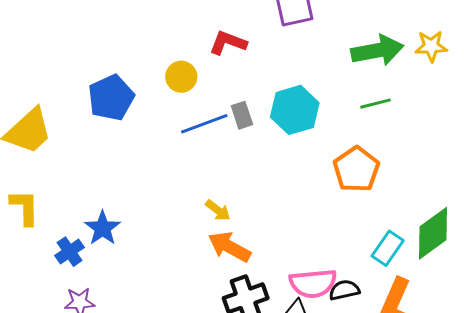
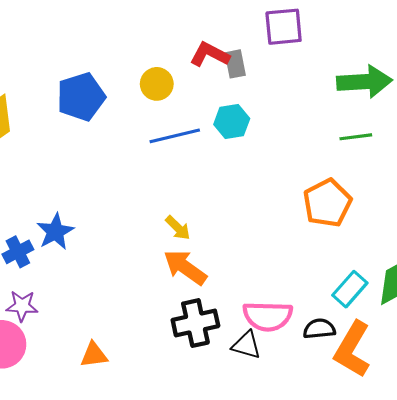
cyan hexagon: (295, 110) -> (232, 122), moved, size x0.7
gray rectangle: (242, 115) -> (235, 64), moved
black semicircle: (344, 290) -> (319, 329), moved

